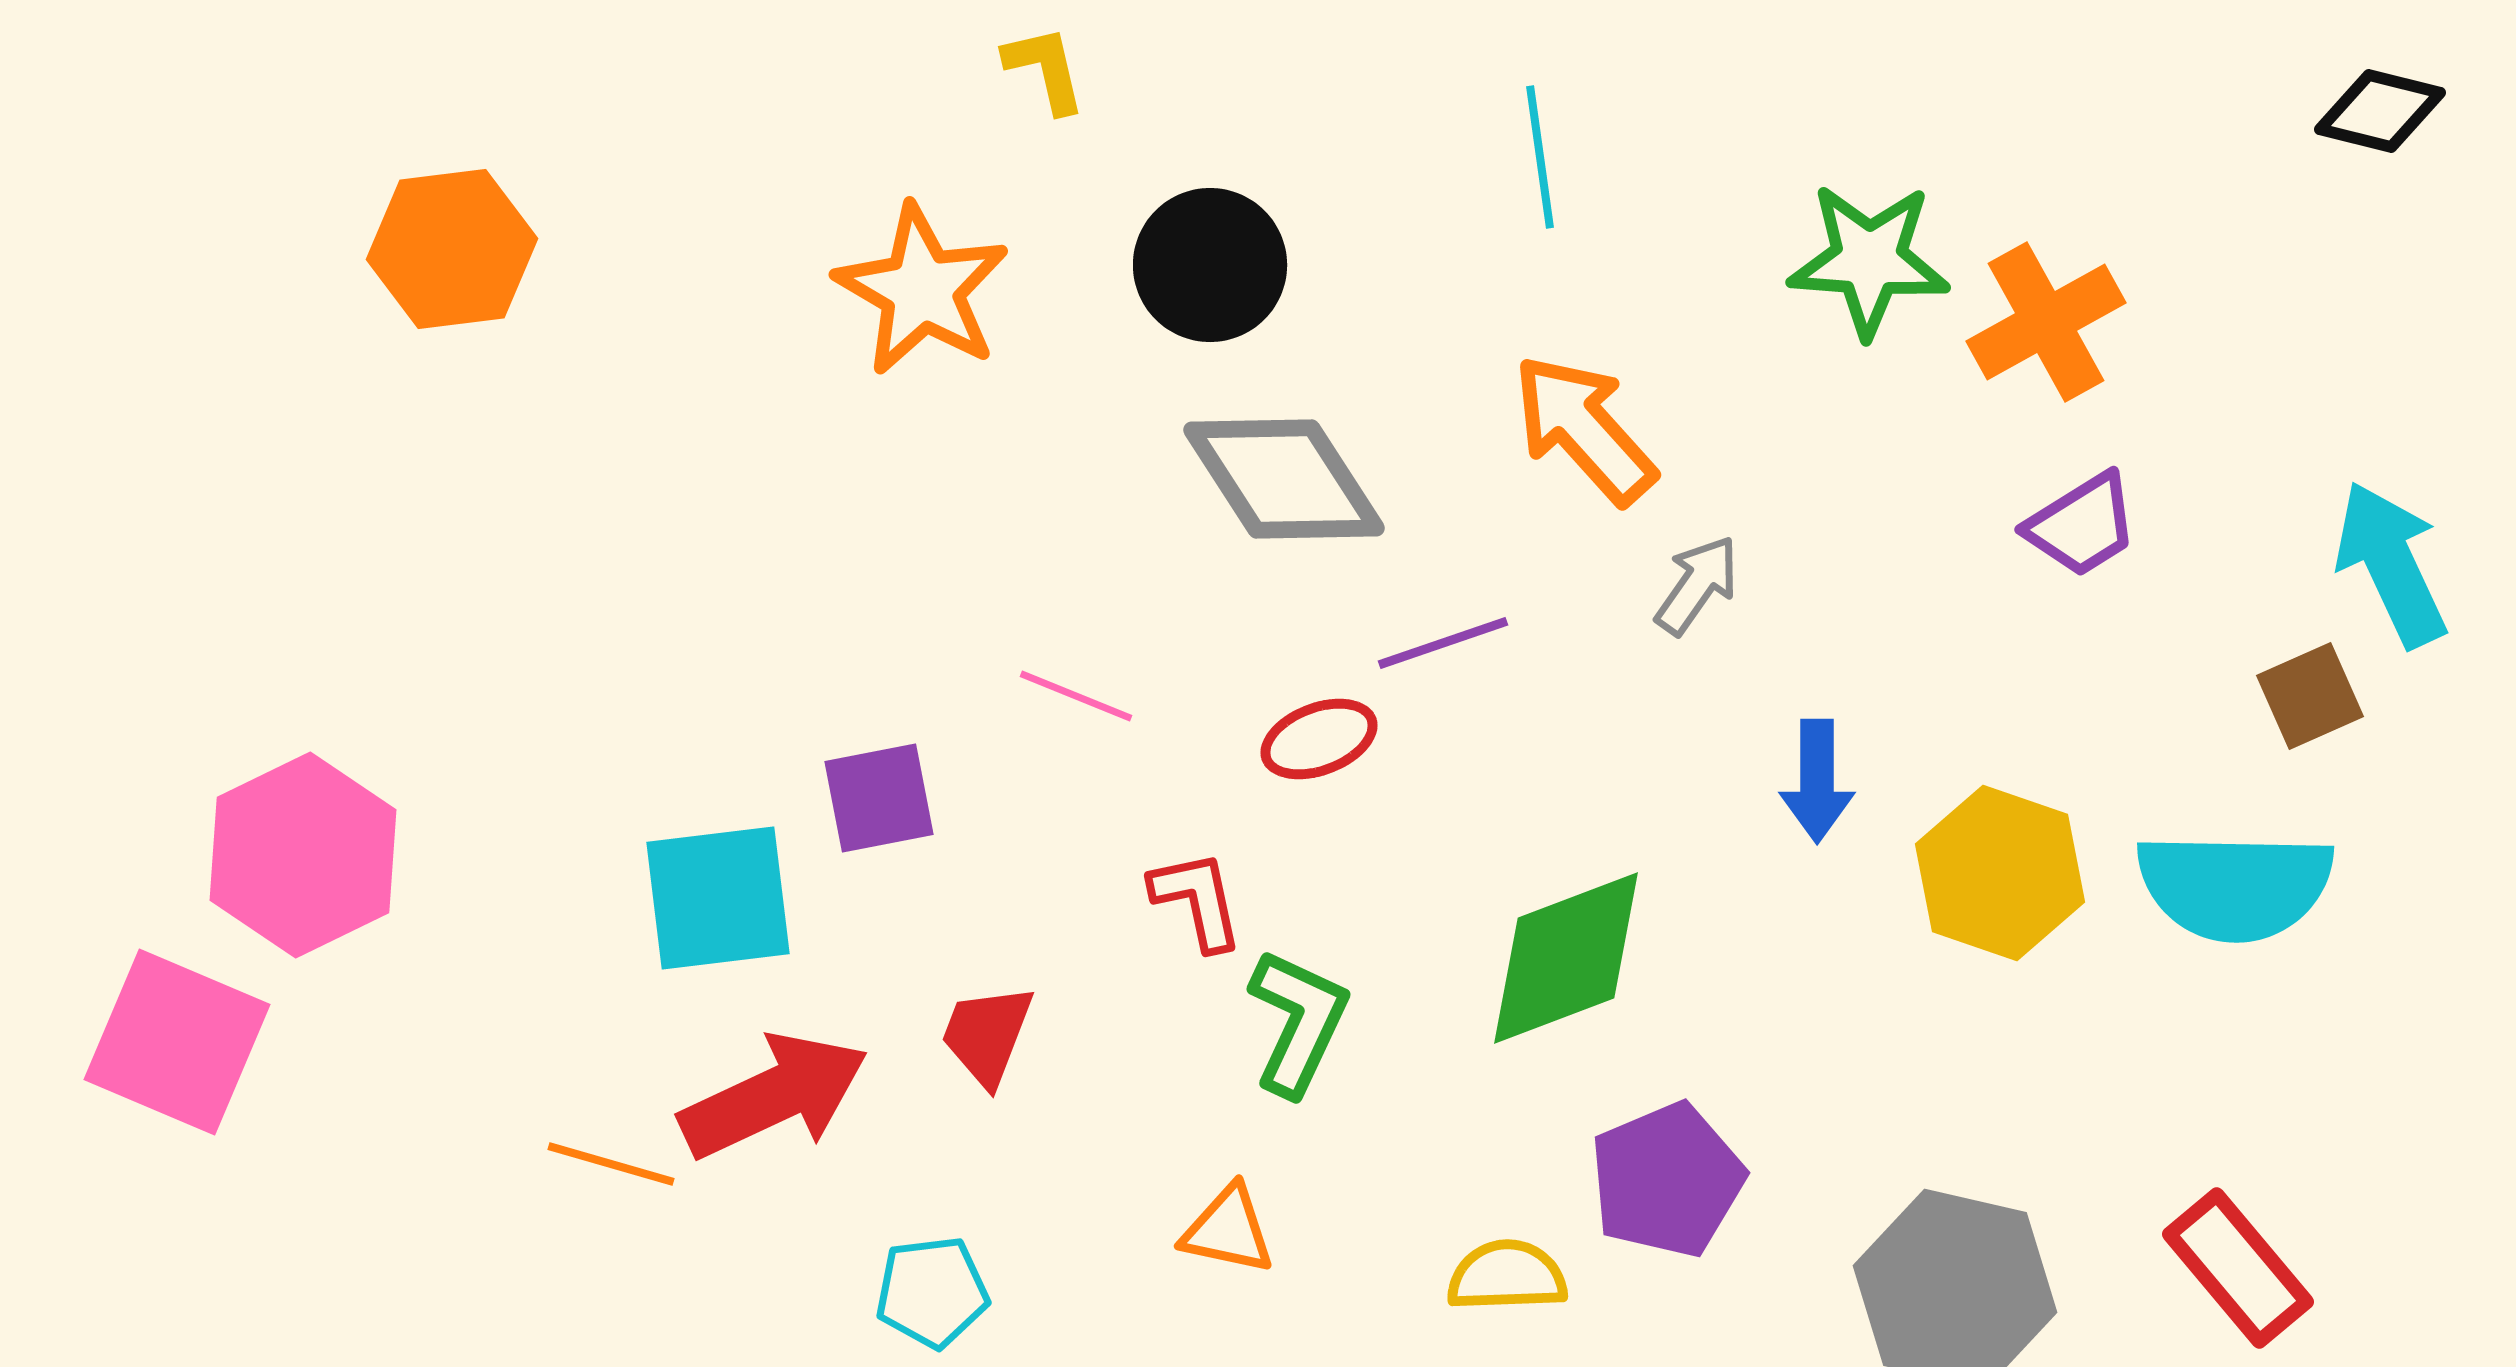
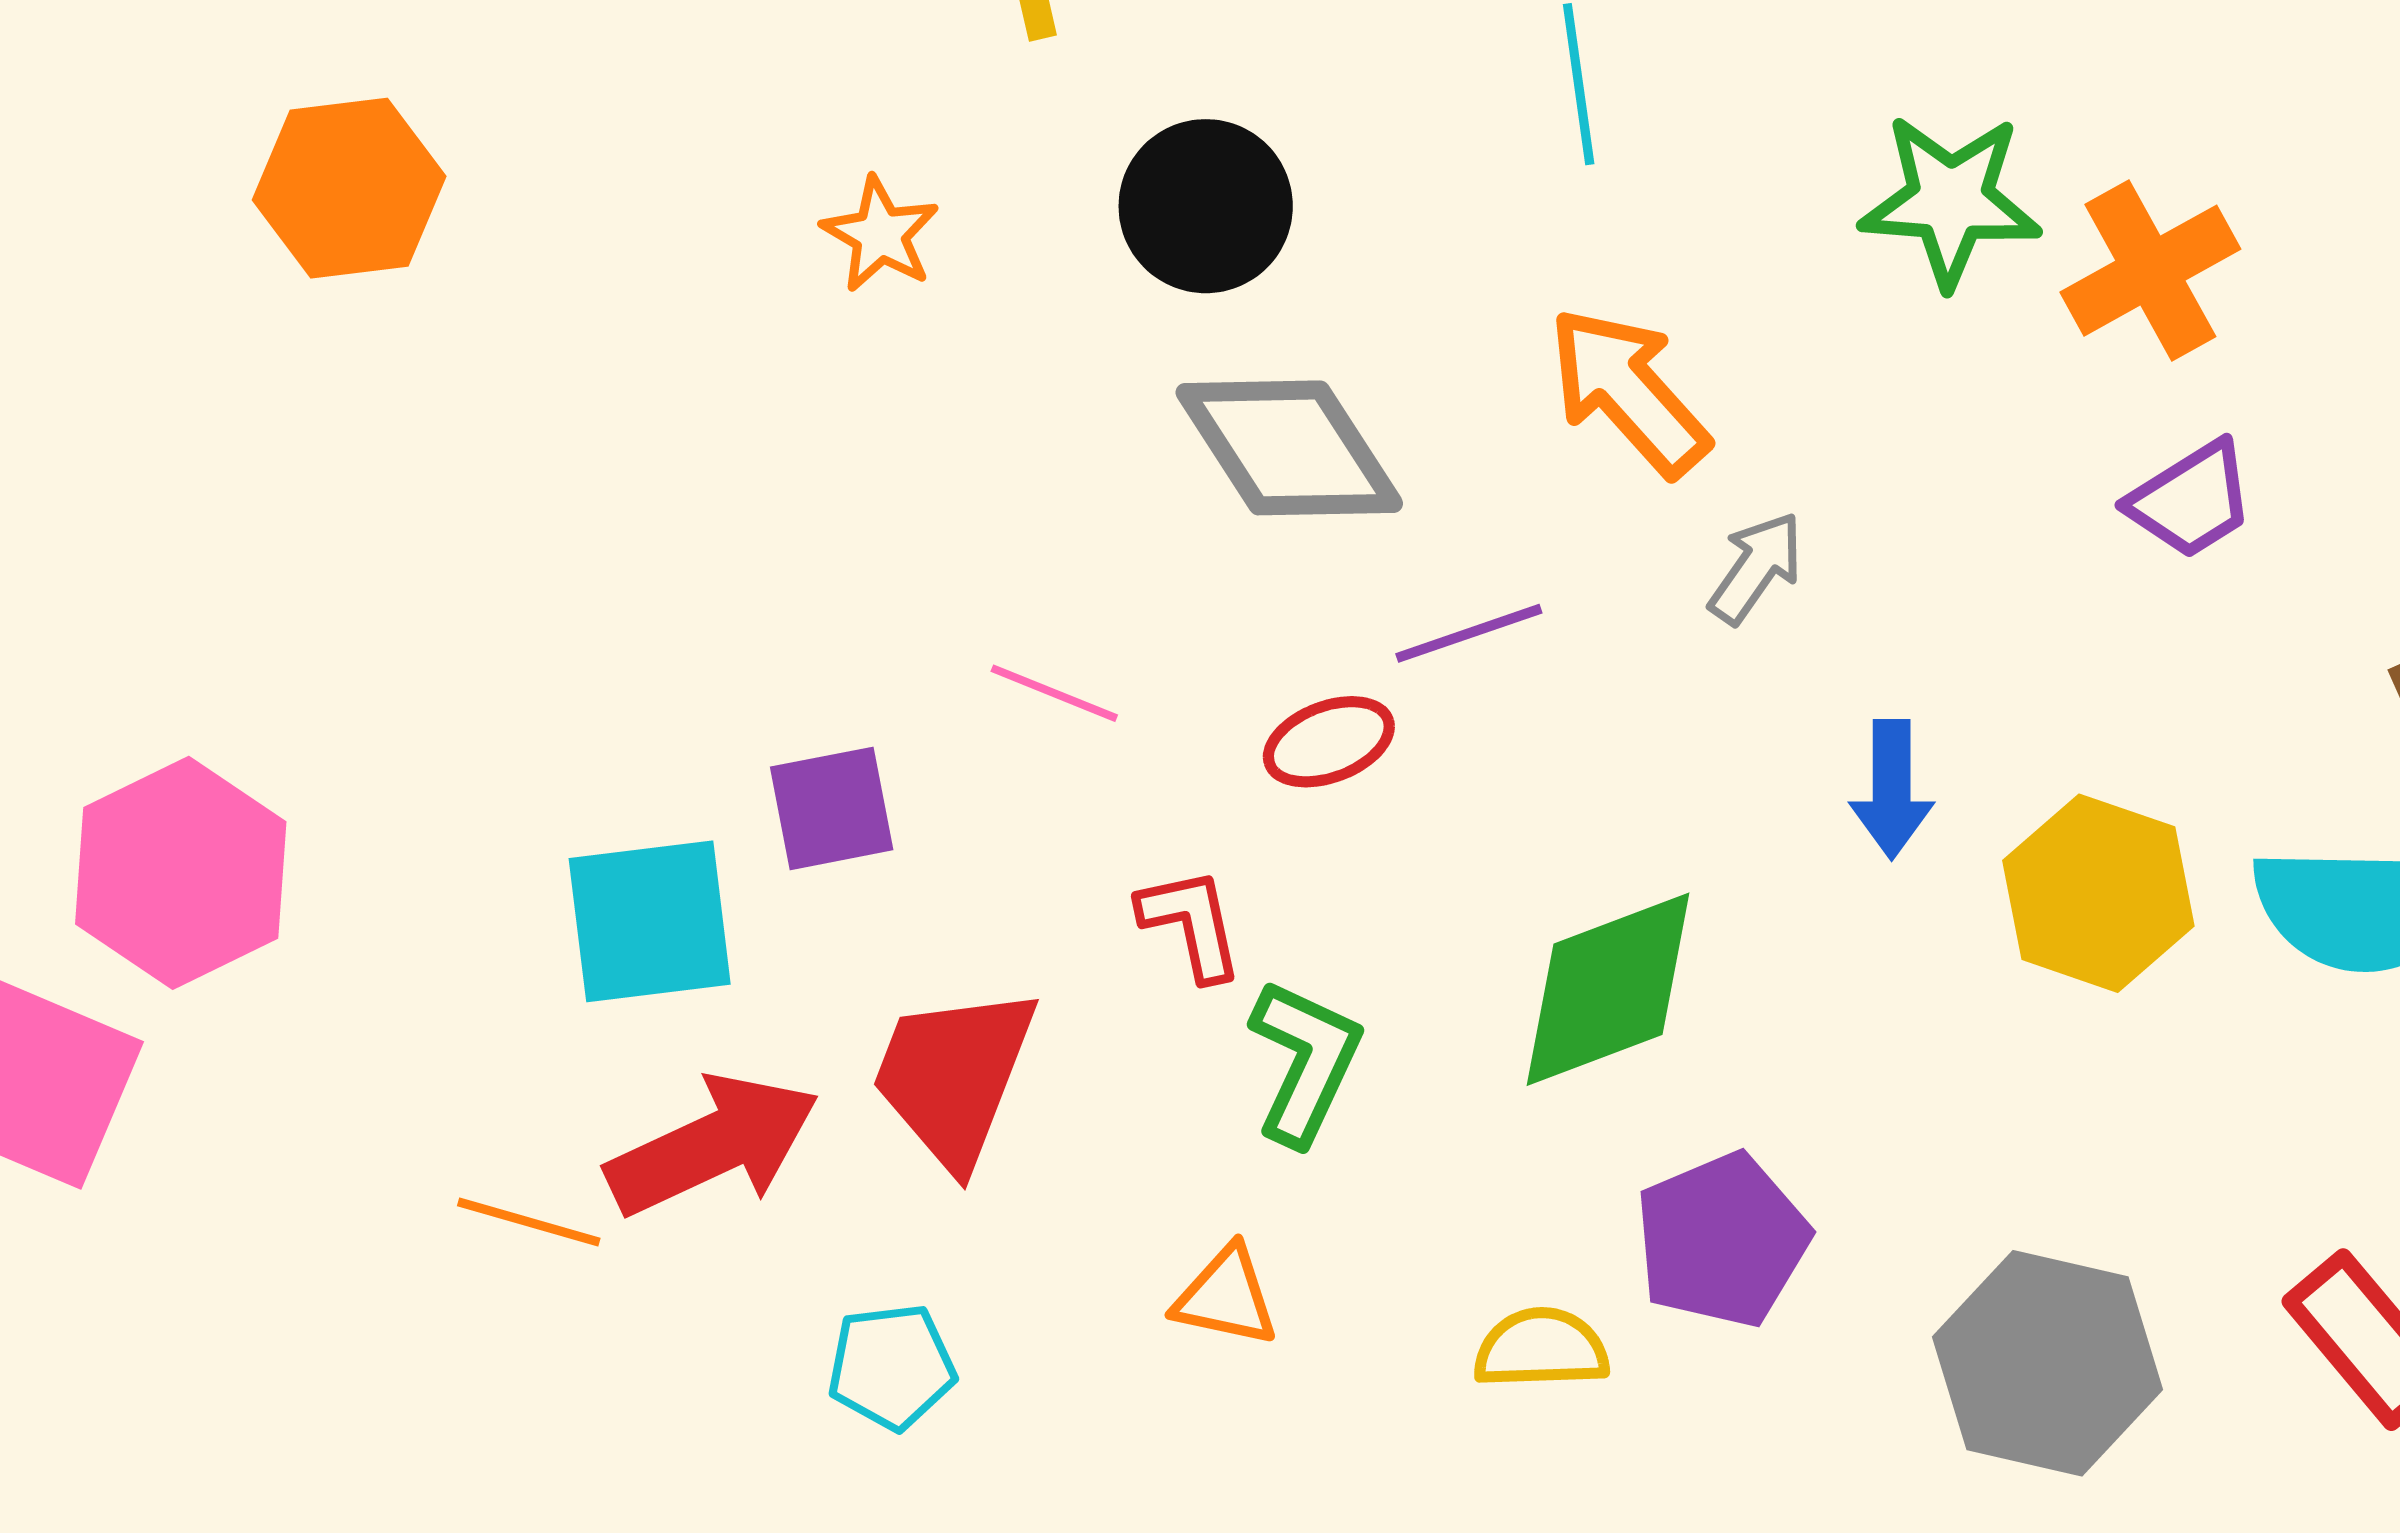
orange star: (922, 290) -> (880, 234), size x0.6
red trapezoid: (987, 1035) -> (954, 1076), size x1.6

